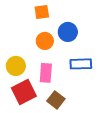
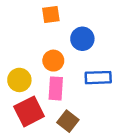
orange circle: (45, 41) -> (53, 61), moved

